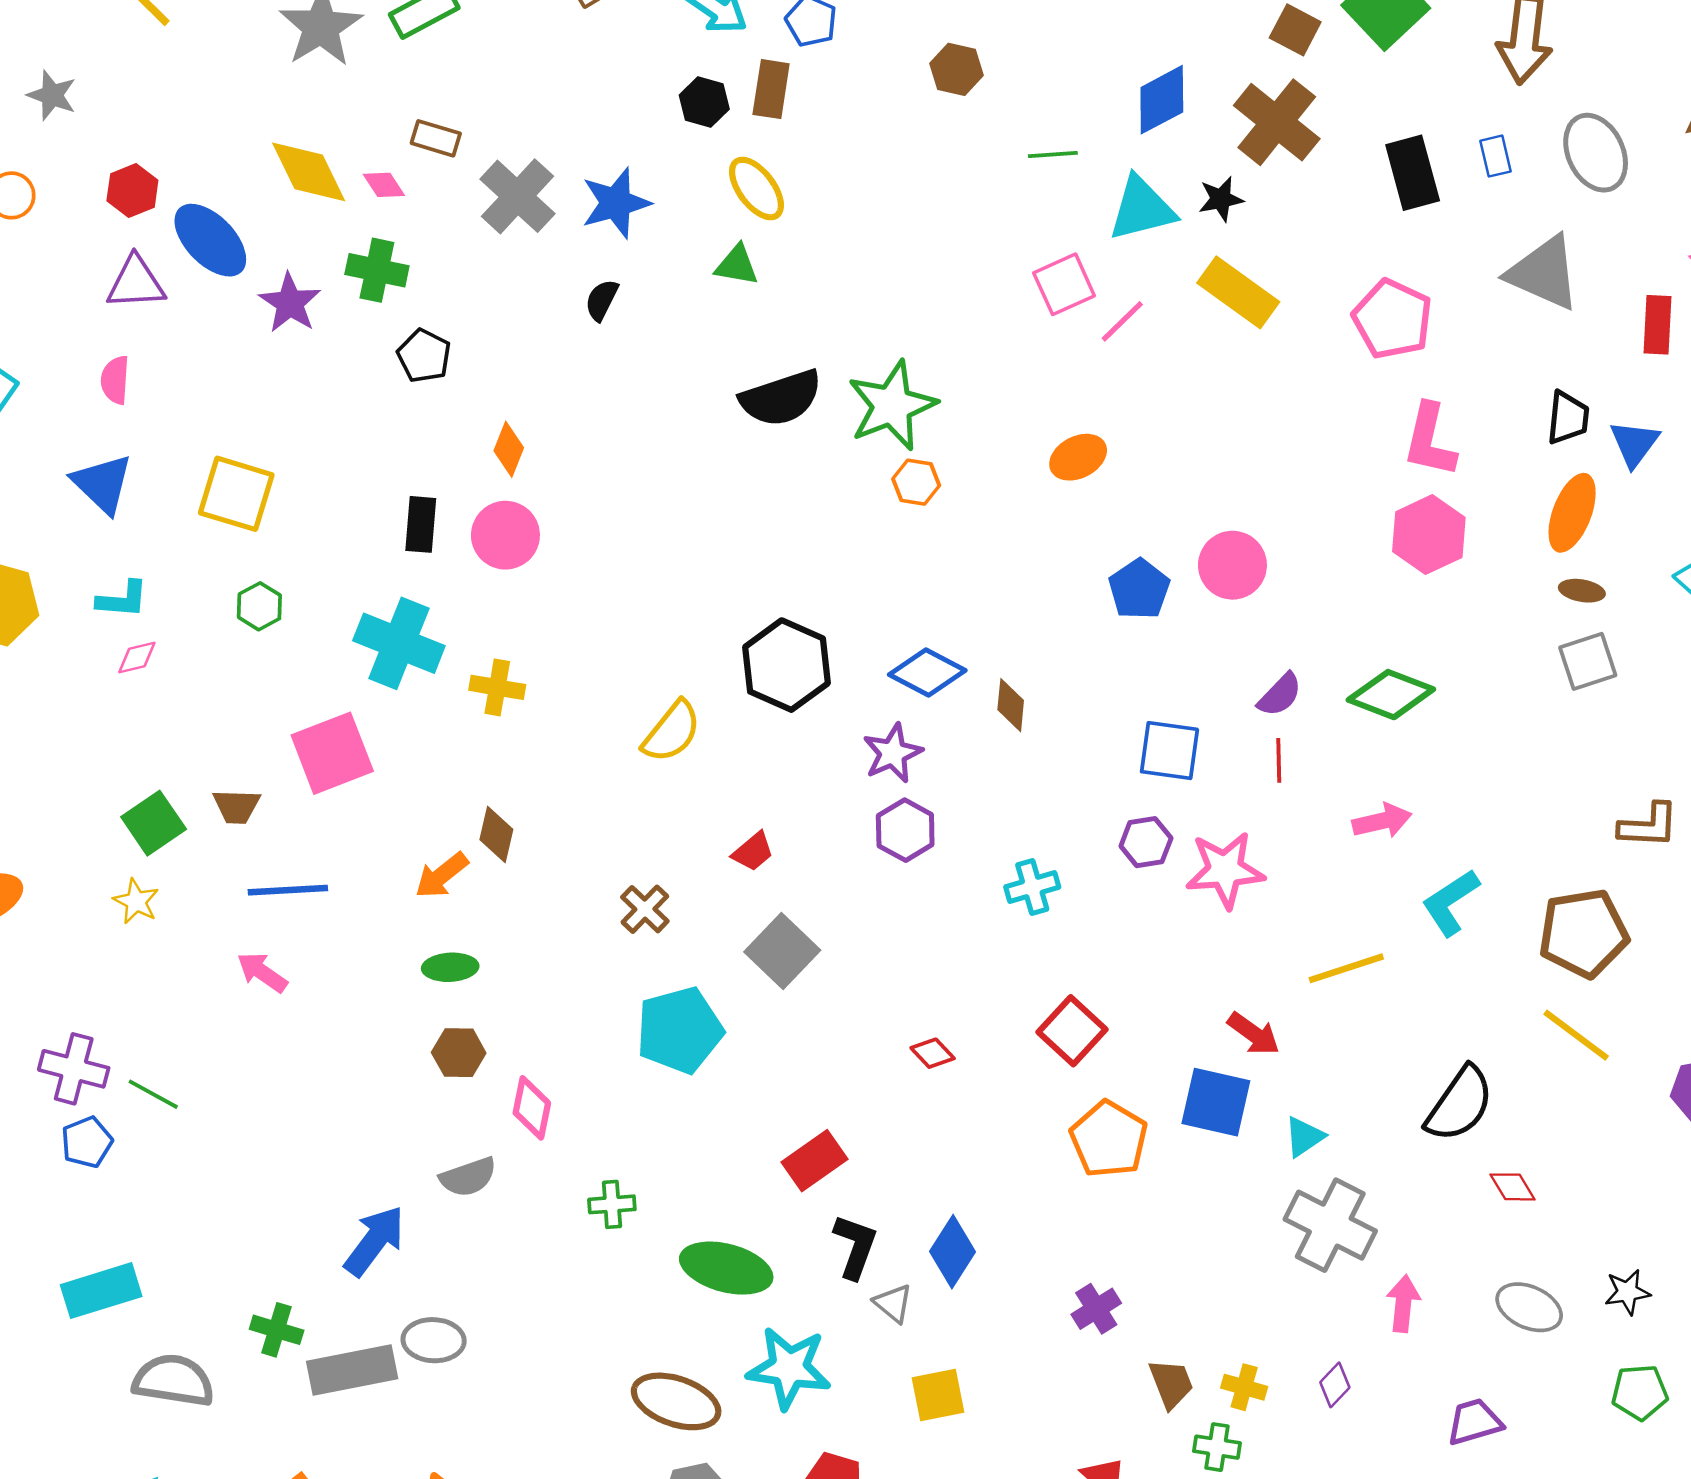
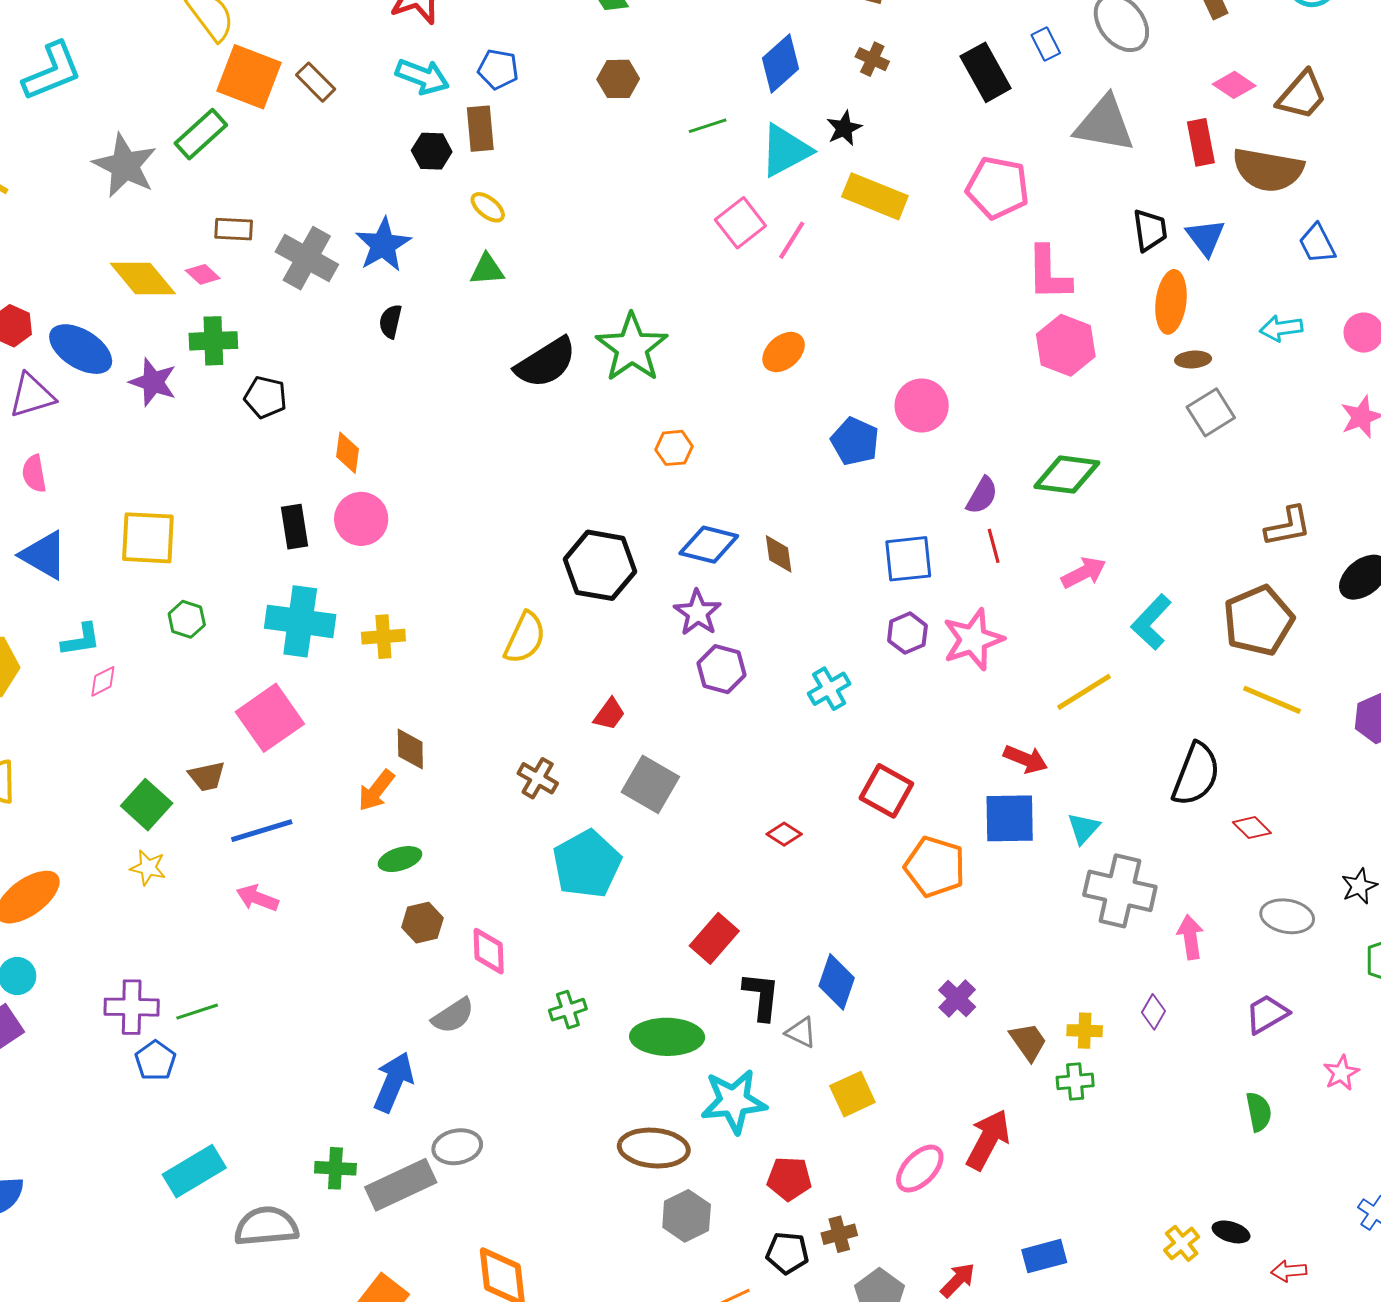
brown cross: (1277, 122) -> (872, 59), size x0.5
yellow ellipse: (756, 189) -> (488, 207), size x0.7
orange hexagon: (916, 482) -> (674, 448), moved
green line: (153, 1094) -> (197, 1012), turned -33

